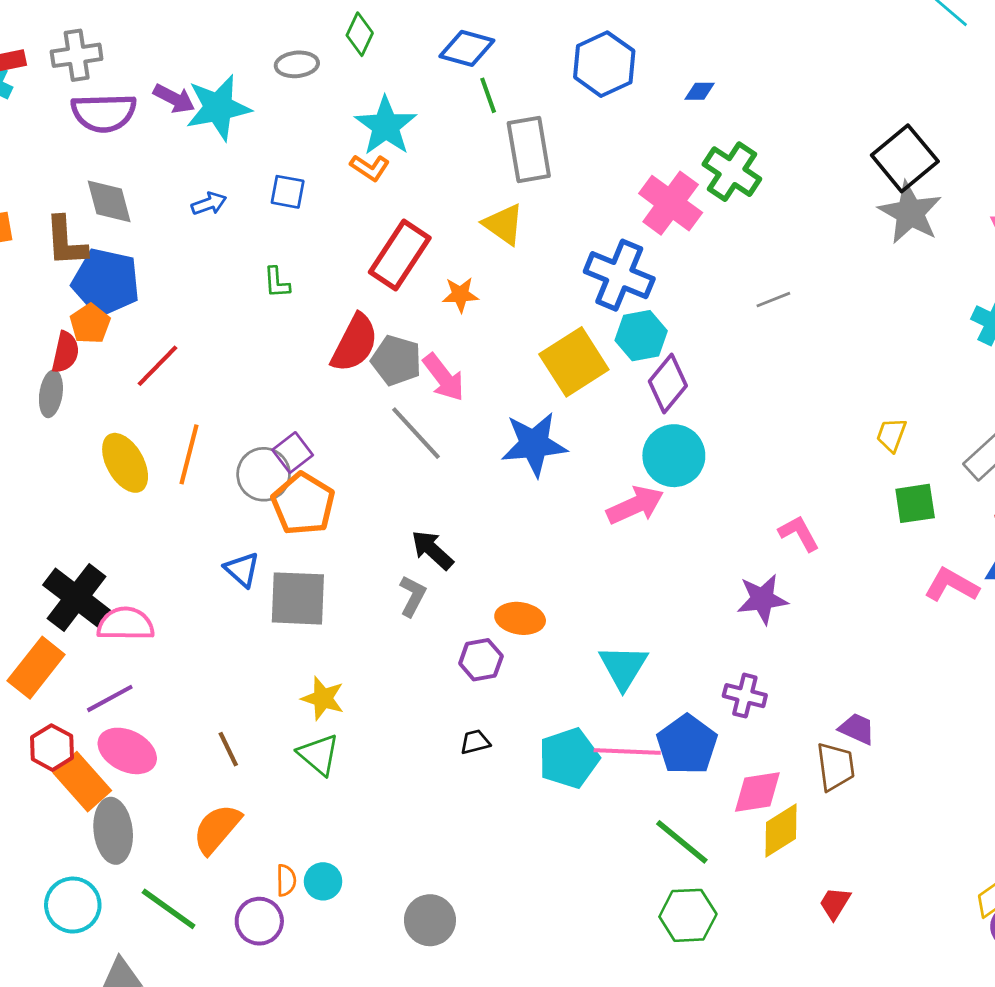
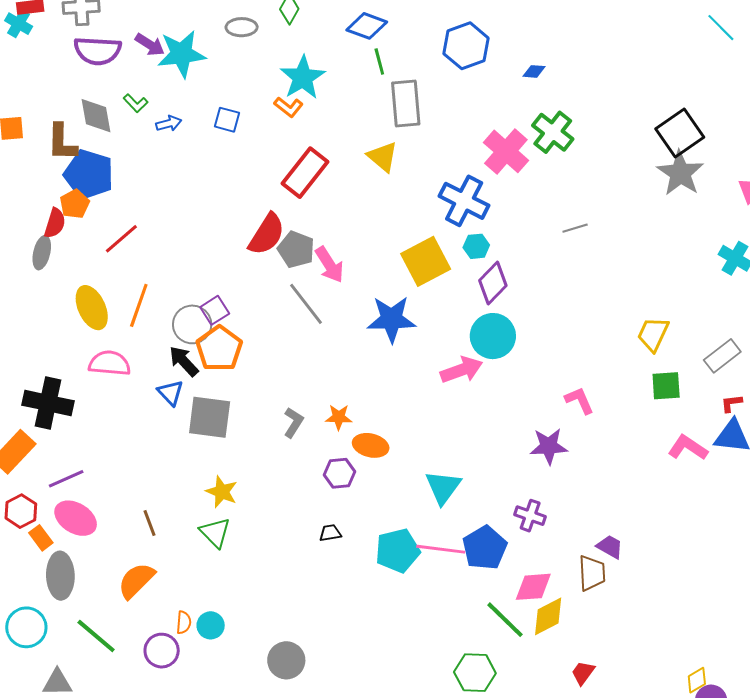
green L-shape: (277, 282) -> (136, 103), moved, turned -45
orange star: (460, 295) -> (339, 417), moved
cyan hexagon: (641, 336) -> (476, 246), size x0.7
yellow trapezoid: (891, 435) -> (653, 334), size x1.4
black arrow: (432, 550) -> (184, 361), moved
black cross: (77, 598) -> (48, 403), turned -30
pink semicircle: (126, 624) -> (110, 363), moved
orange rectangle: (82, 782) -> (41, 538), size x0.6
green line: (682, 842) -> (505, 620), moved

